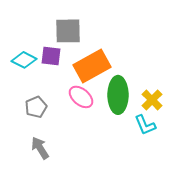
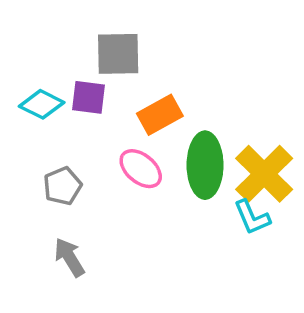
orange rectangle: (92, 66) -> (160, 115), size x0.7
yellow cross: (152, 100) -> (264, 174), size x1.6

